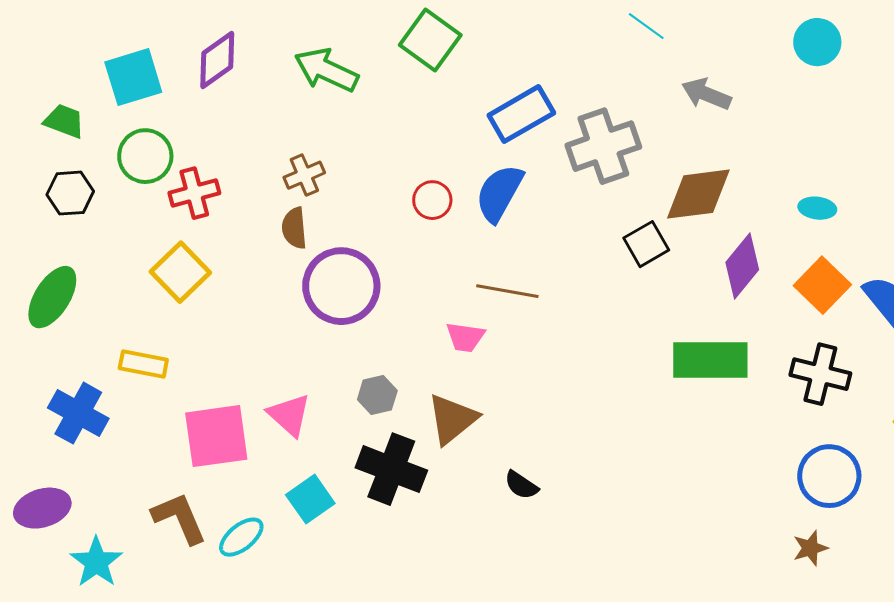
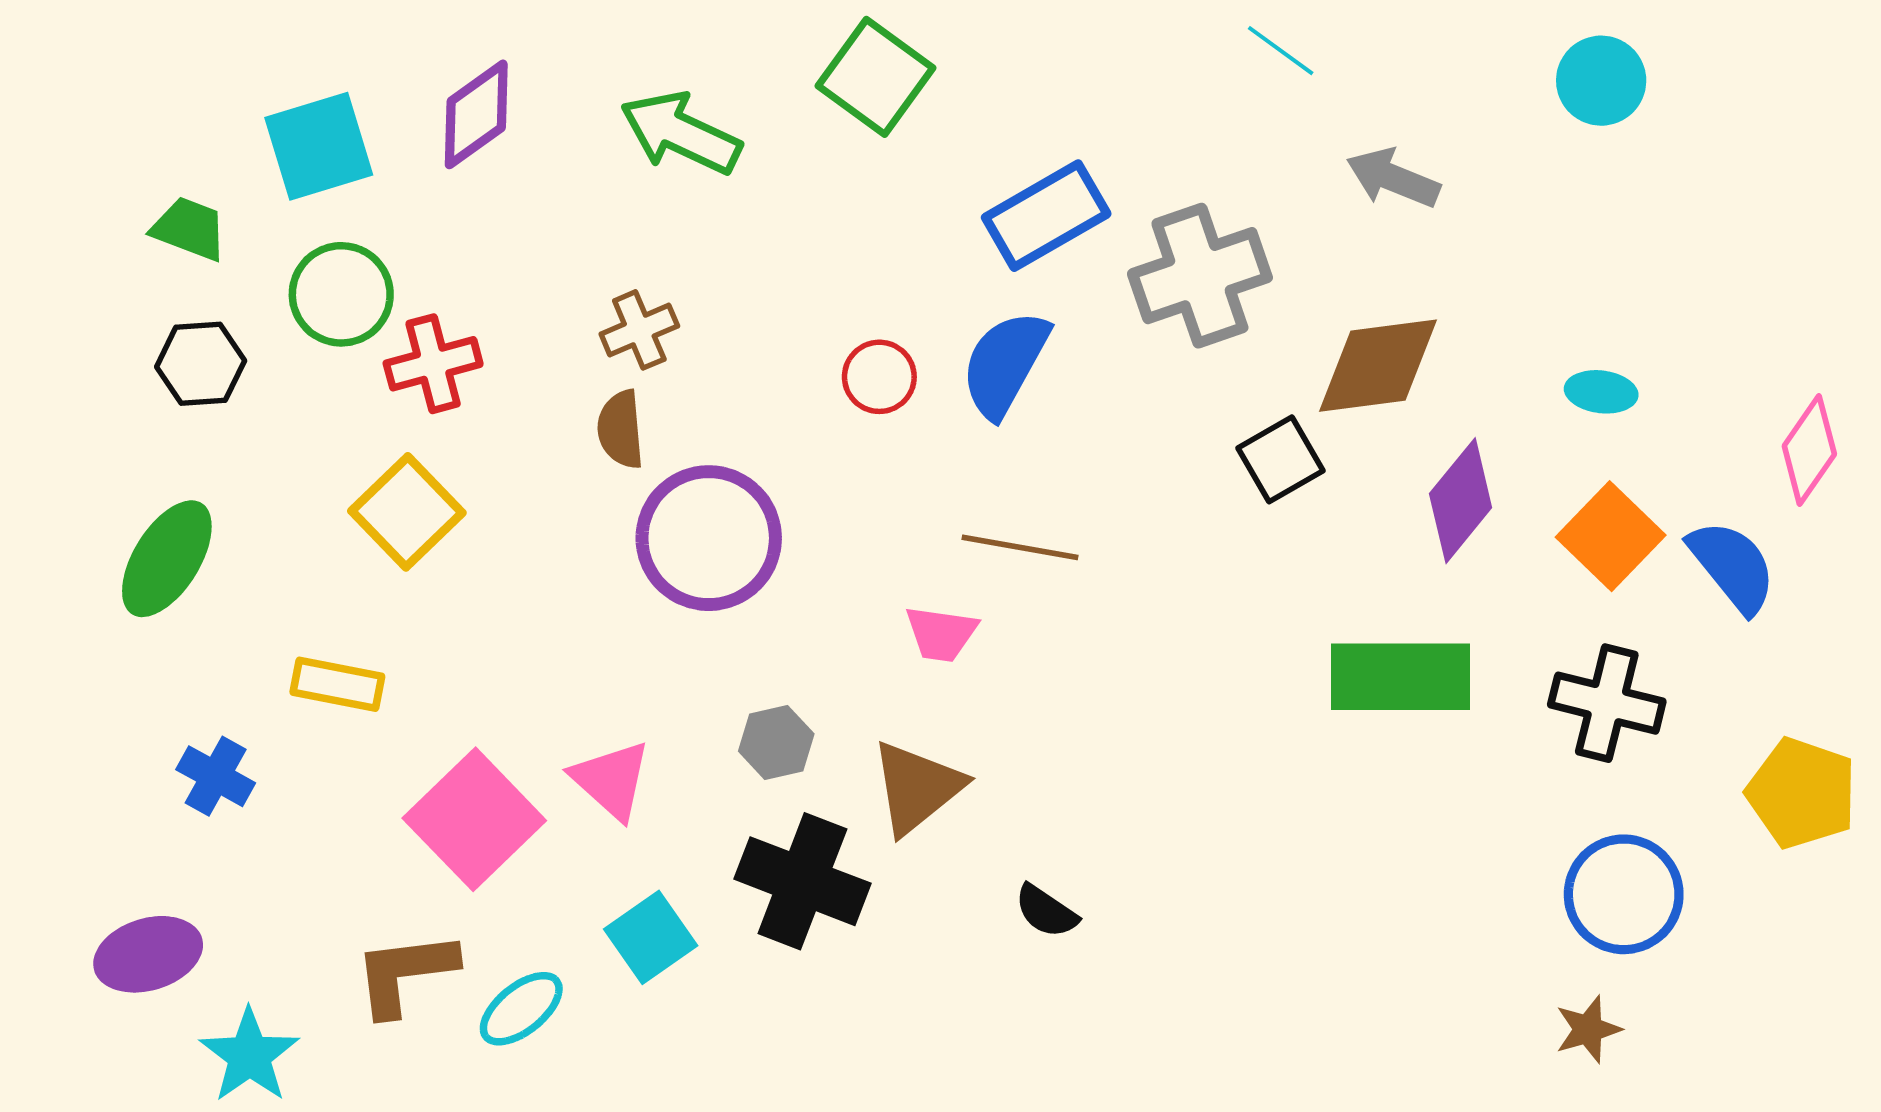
blue cross: (78, 413) -> (216, 776), size x0.7
pink square: (216, 436) -> (474, 819), turned -36
brown L-shape: (179, 518) -> (405, 973), turned -74

